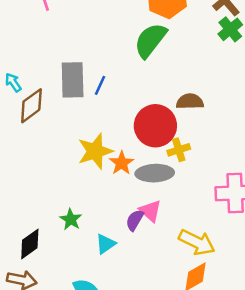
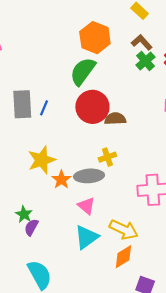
red circle: (155, 126) -> (92, 107), moved
orange star: (122, 163) -> (61, 180), moved
purple semicircle: (135, 220) -> (31, 227), moved
cyan triangle: (105, 244) -> (87, 237), moved, size x1.5

